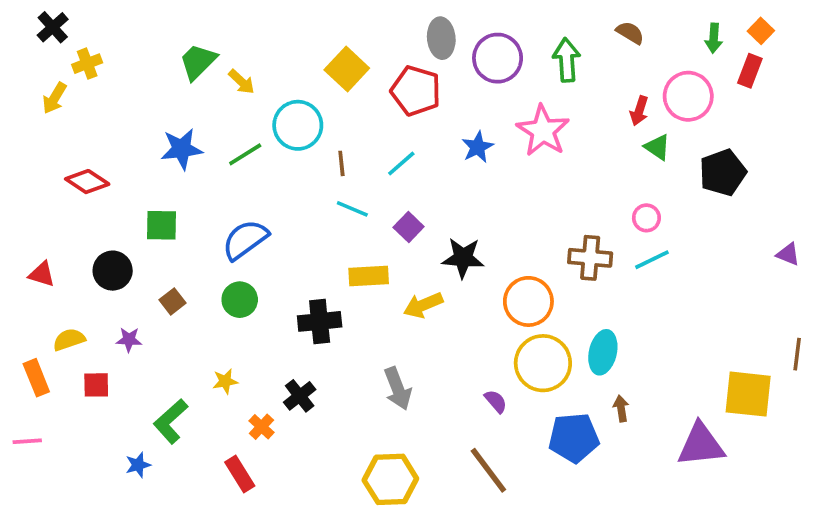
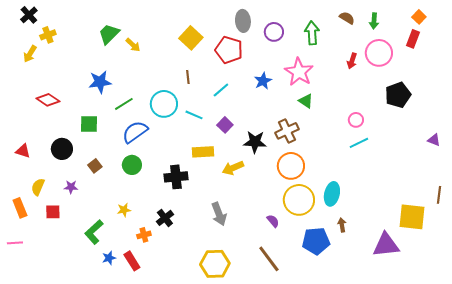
green arrow: (714, 38) -> (374, 21), moved
purple circle: (498, 58) -> (274, 32), size x0.7
cyan circle: (298, 125) -> (164, 104), moved
green triangle: (657, 147) -> (306, 101), moved
green line: (245, 154) -> (124, 104), moved
brown line: (341, 163) -> (188, 77), moved
brown cross: (590, 258) -> (287, 131), moved, turned -30
yellow semicircle: (69, 340) -> (38, 187), turned -48
orange cross: (261, 427) -> (144, 235), turned 32
blue star: (138, 465) -> (109, 258), moved

